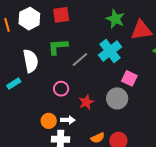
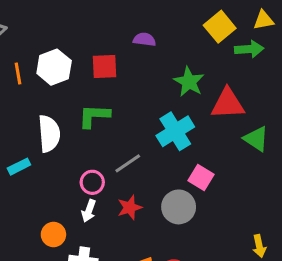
gray line: (80, 60) -> (128, 163), moved
white arrow: (68, 120) -> (89, 211), moved, turned 104
orange circle: (49, 121) -> (53, 235), moved

